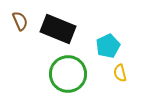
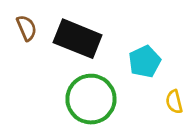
yellow semicircle: (120, 73) -> (174, 102), moved

